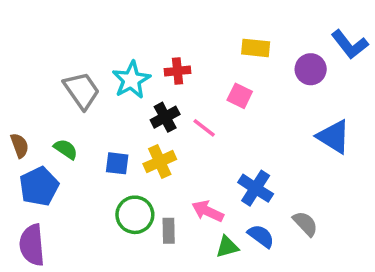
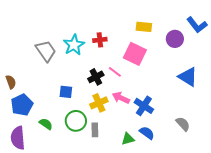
pink square: (240, 96) -> (135, 54), size x1.6
black cross: (165, 117) -> (96, 77), moved
green semicircle: (66, 149) -> (46, 124), moved
yellow cross: (160, 162) -> (99, 103), moved
pink arrow: (208, 211) -> (121, 98), moved
gray semicircle: (305, 224) -> (183, 124), moved

